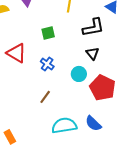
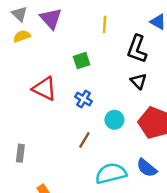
black L-shape: (93, 27) -> (137, 49), turned 125
cyan circle: (79, 74) -> (114, 120), moved

